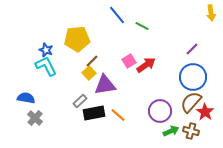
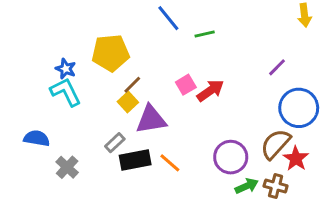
green line: (142, 26) -> (205, 34), turned -40
blue circle: (193, 77) -> (299, 108), moved
gray cross: (35, 118) -> (67, 167), moved

